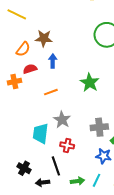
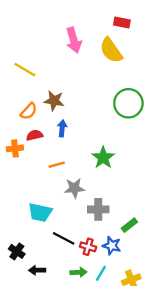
gray star: (62, 120) -> (74, 188), moved, turned 30
gray cross: (99, 127) -> (98, 209), moved
cyan trapezoid: (41, 134) -> (40, 212), turned -90
red cross: (67, 145) -> (88, 247), moved
black line: (56, 166) -> (64, 238), moved, turned -48

